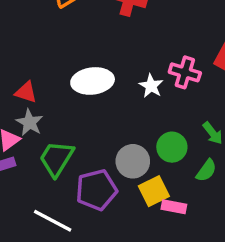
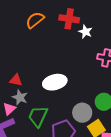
white ellipse: (93, 81) -> (55, 82), moved
white star: (151, 86) -> (85, 32), moved

